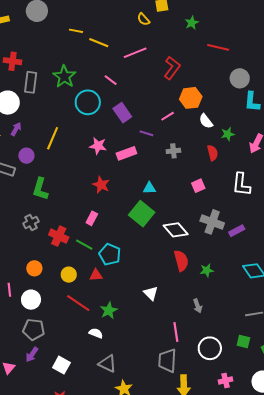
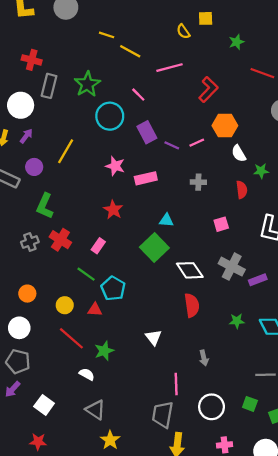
purple line: (146, 133) -> (172, 145), moved
red cross: (59, 236) -> (60, 240), moved
green star: (207, 270) -> (237, 321), moved

